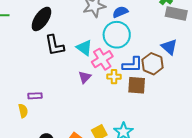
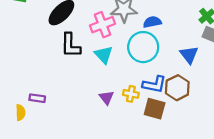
blue triangle: (169, 47) -> (189, 55), moved
pink cross: (102, 59) -> (102, 25), moved
purple triangle: (85, 77) -> (106, 98), moved, turned -32

